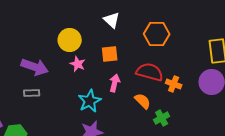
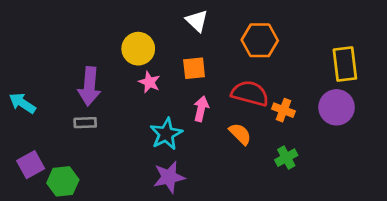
purple arrow: (35, 67) -> (89, 86), turned 76
green cross: (162, 118) -> (286, 158), moved

